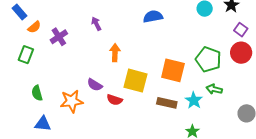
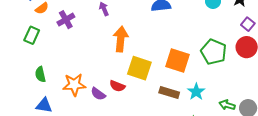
orange arrow: (115, 53) -> (121, 39), size x1.4
purple semicircle: (95, 85) -> (98, 94), moved
green arrow: (214, 89) -> (227, 105), moved

